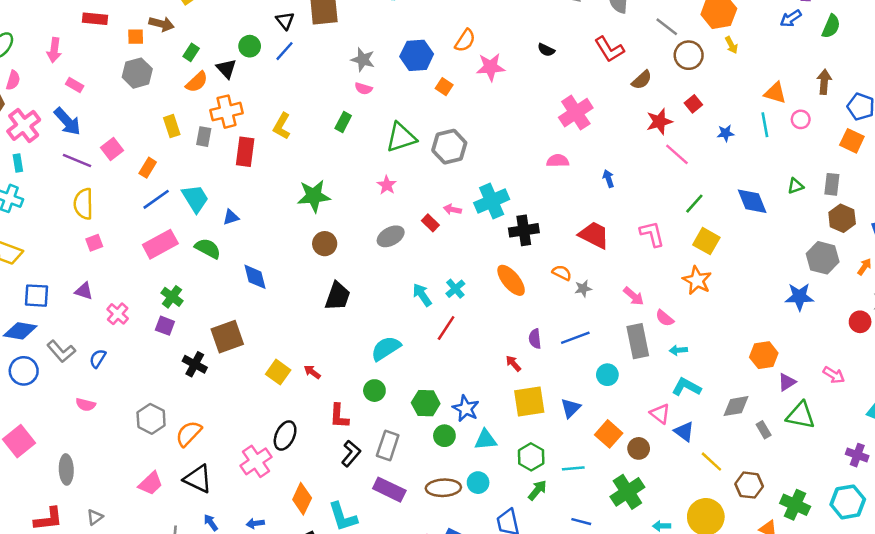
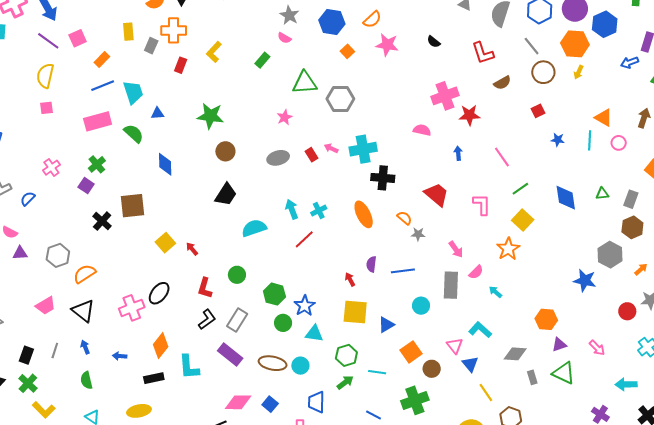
yellow arrow: (731, 45) -> (579, 72), turned 40
red star: (659, 122) -> (469, 115), moved
red rectangle: (245, 152) -> (181, 65), size x0.7
pink line: (677, 154) -> (502, 157), moved
green star: (314, 196) -> (210, 116), moved
purple triangle: (84, 291) -> (20, 253), moved, turned -35
pink semicircle: (665, 318) -> (476, 272), turned -98
cyan semicircle: (386, 348) -> (254, 228), moved
cyan arrow: (678, 350) -> (495, 292), moved, turned 32

